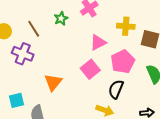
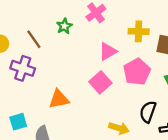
orange triangle: (53, 82) -> (59, 99), turned 42
black semicircle: (116, 89) -> (148, 112), moved

